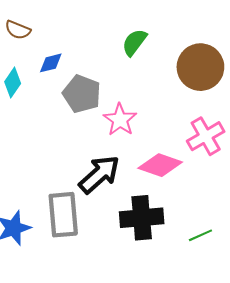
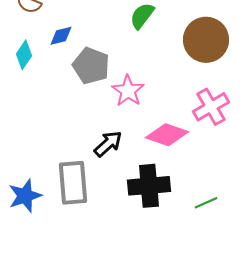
black arrow: (99, 174) -> (108, 144), size x0.7

